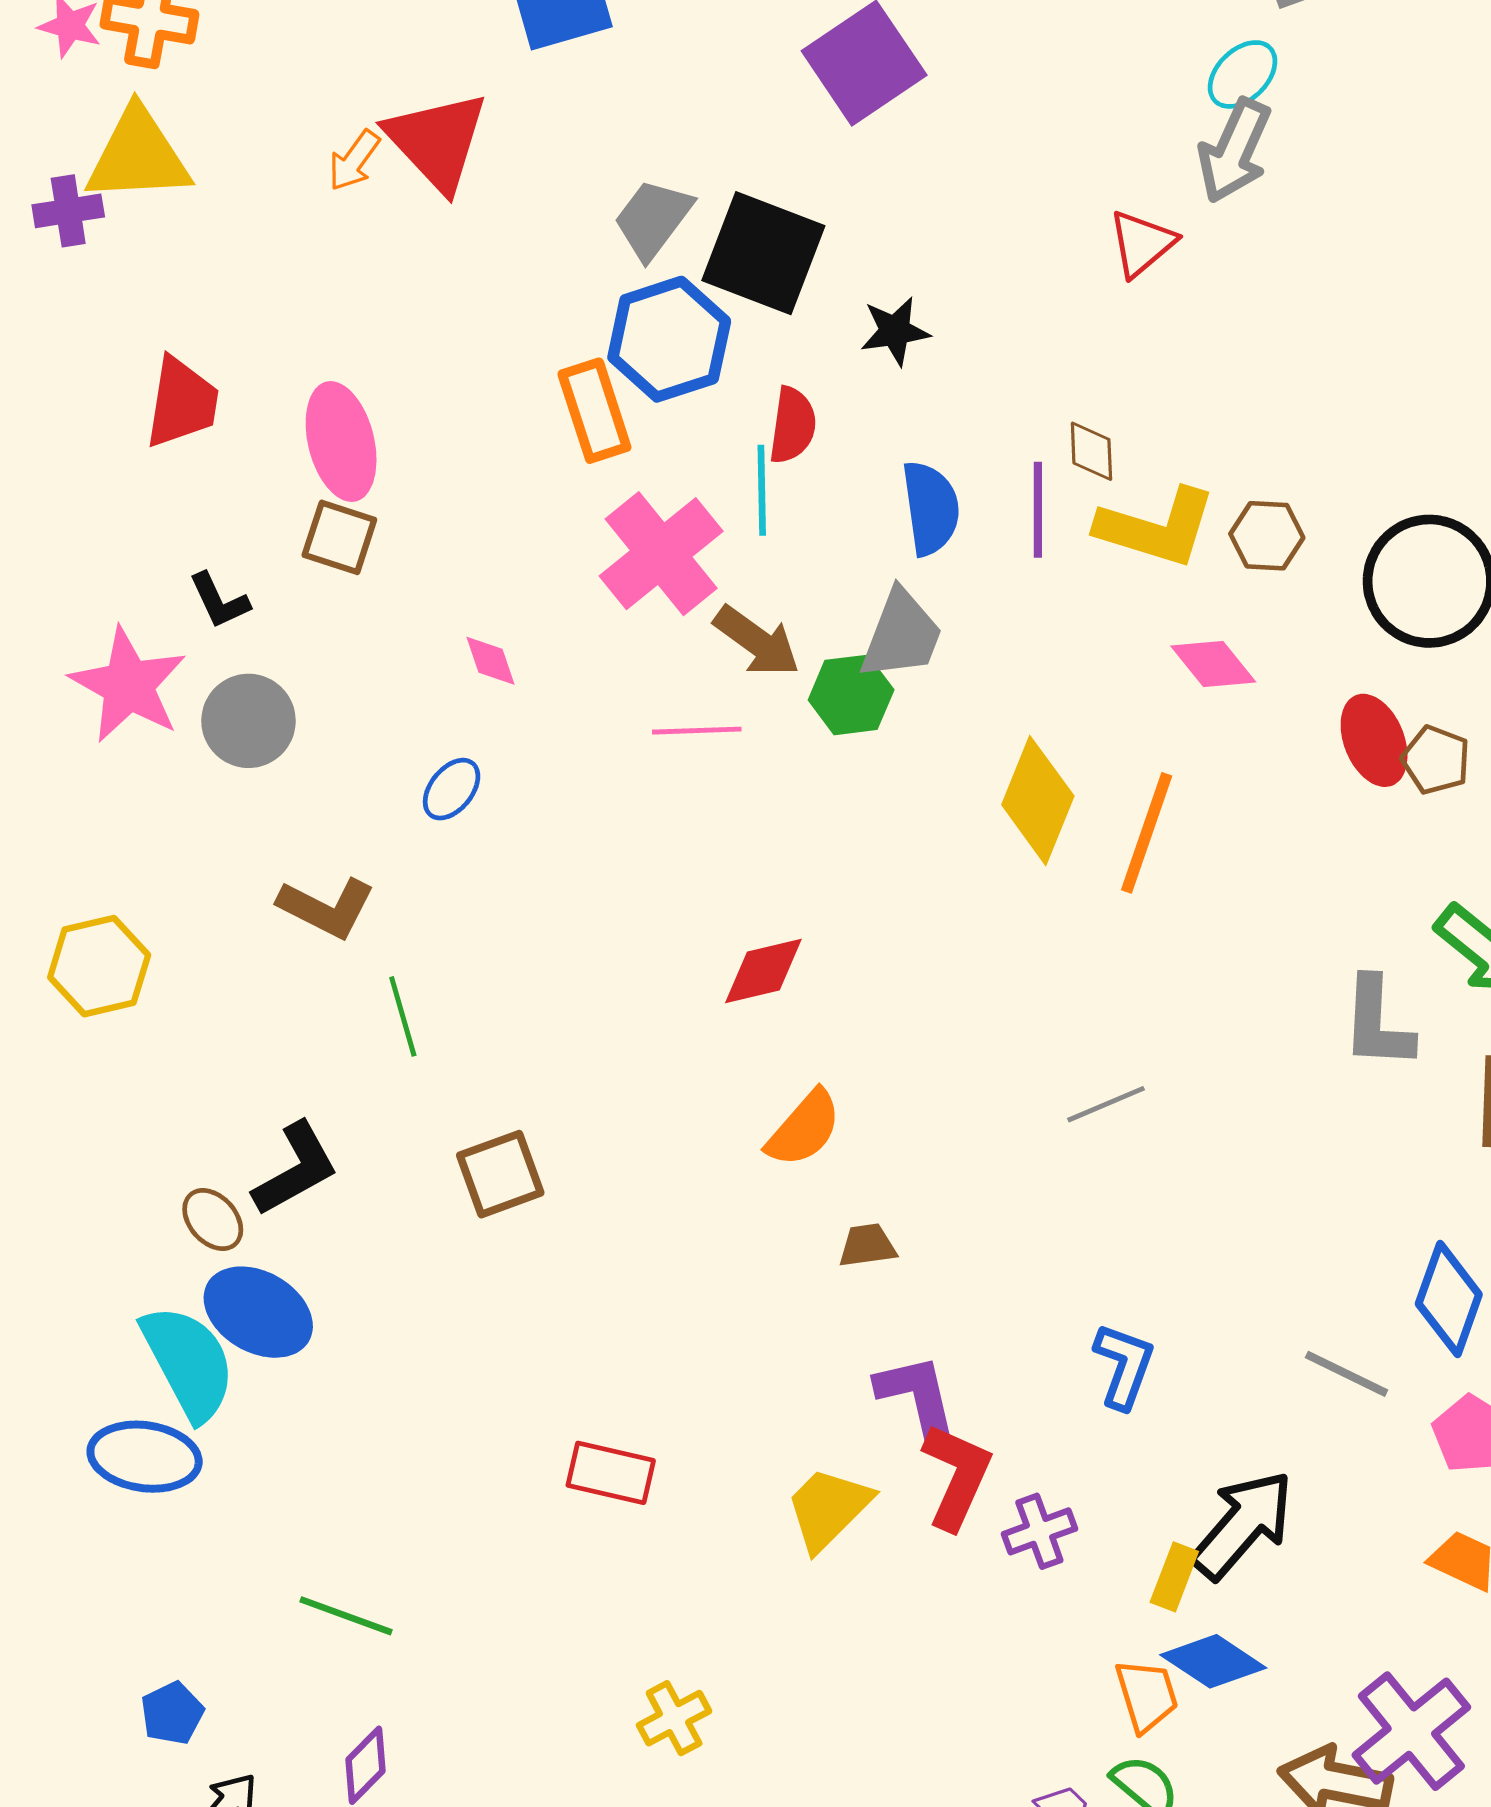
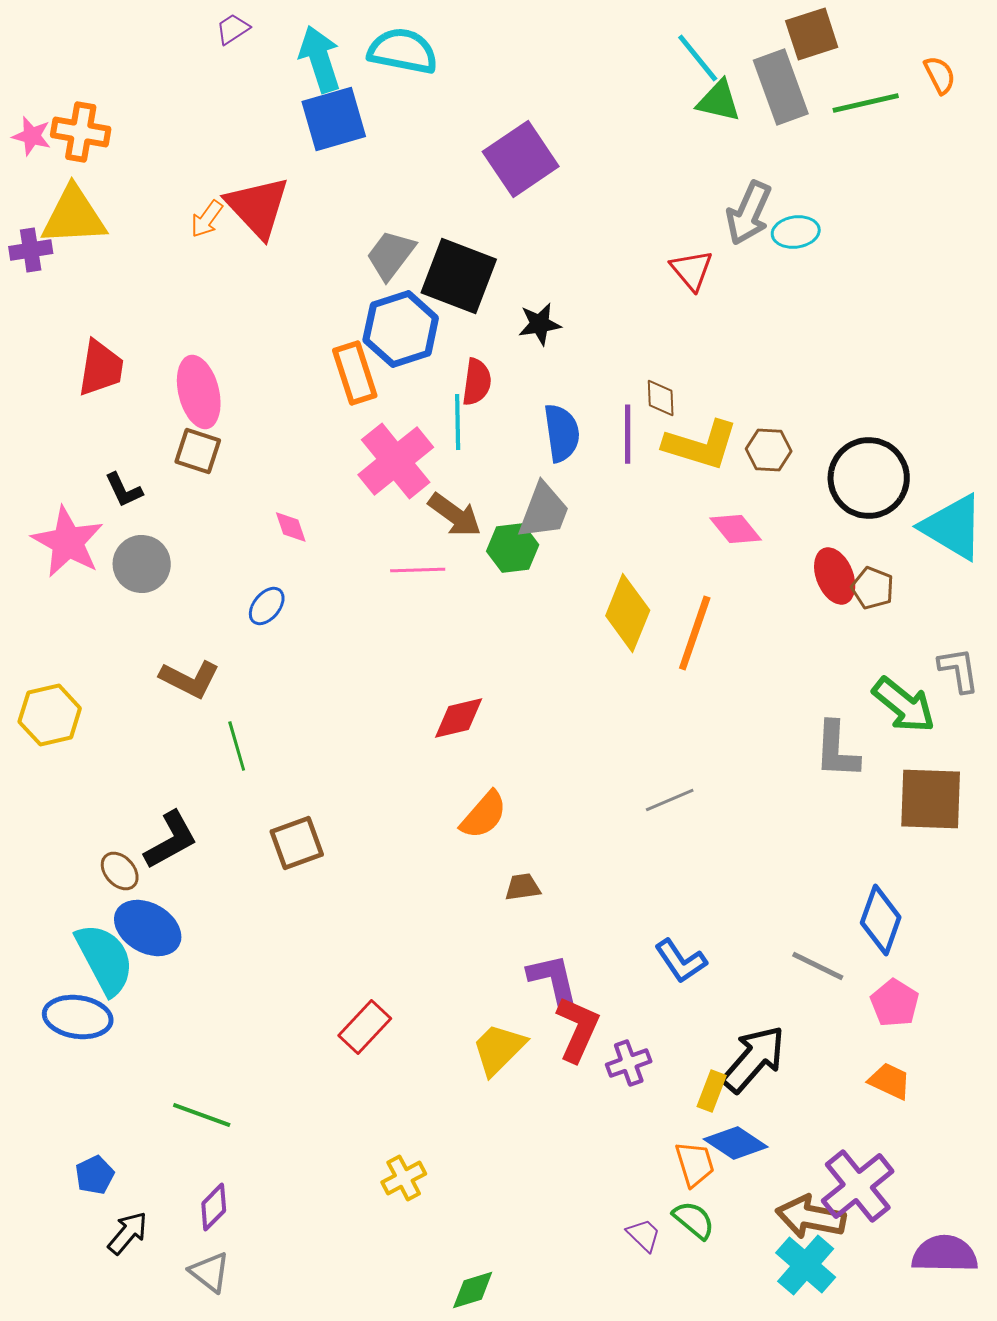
cyan ellipse: (1243, 74) -> (796, 232), moved, turned 36
red triangle: (1142, 243) -> (692, 270), turned -30
blue L-shape: (1124, 1366) -> (681, 961), turned 126
red rectangle: (611, 1473) -> (365, 1027), turned -60

